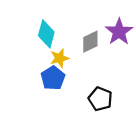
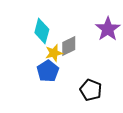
gray diamond: (90, 42) -> (69, 46), moved

